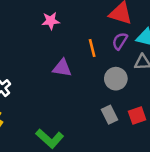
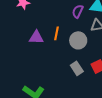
orange line: (92, 48) -> (57, 33), moved, turned 32

